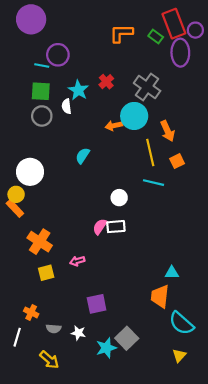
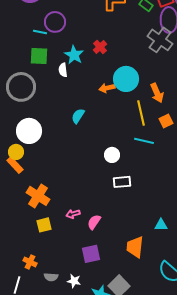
gray cross: (147, 87) -> (160, 40), moved
gray circle: (42, 116) -> (21, 87), moved, size x1.5
pink semicircle: (100, 227) -> (94, 222), moved
white rectangle: (116, 227) -> (122, 182), moved
orange trapezoid: (160, 296) -> (135, 247), moved

